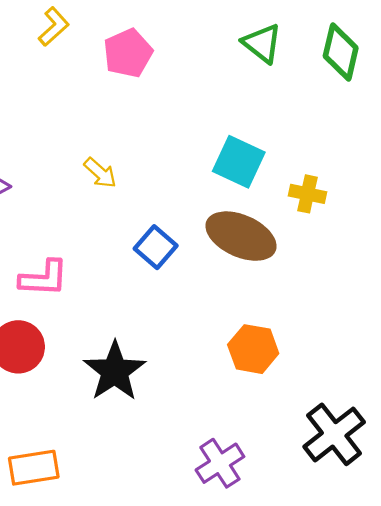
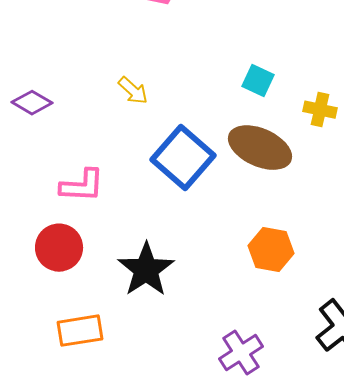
cyan square: (239, 162) -> (258, 81), size x0.7
blue square: (156, 247) -> (183, 158), size x1.6
orange rectangle: (34, 468) -> (80, 331), moved

